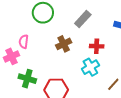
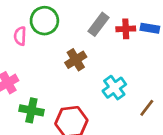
pink semicircle: (24, 42) -> (20, 36), moved
red cross: (97, 46) -> (126, 29), moved

